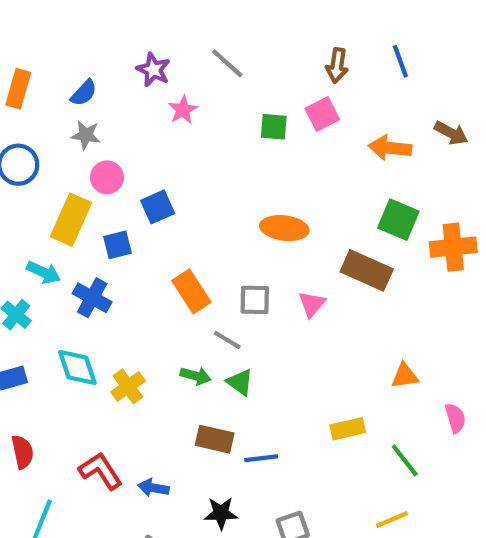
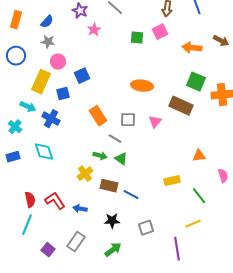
yellow cross: (128, 386) -> (85, 174), moved
red semicircle: (22, 452) -> (30, 200), moved
blue line: (261, 458) -> (131, 195), turned 35

